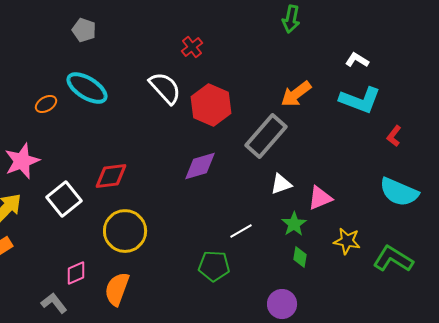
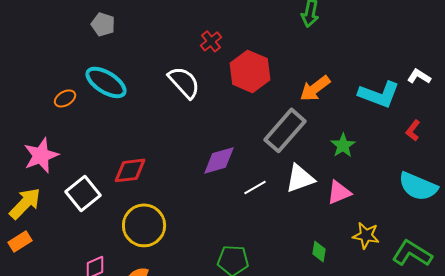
white L-shape: (357, 60) -> (419, 76), moved
red hexagon: (211, 105) -> (250, 71), moved
white triangle: (281, 184) -> (300, 178), size x1.4
green star: (294, 224) -> (343, 145), moved
white line: (241, 231) -> (255, 187), moved

